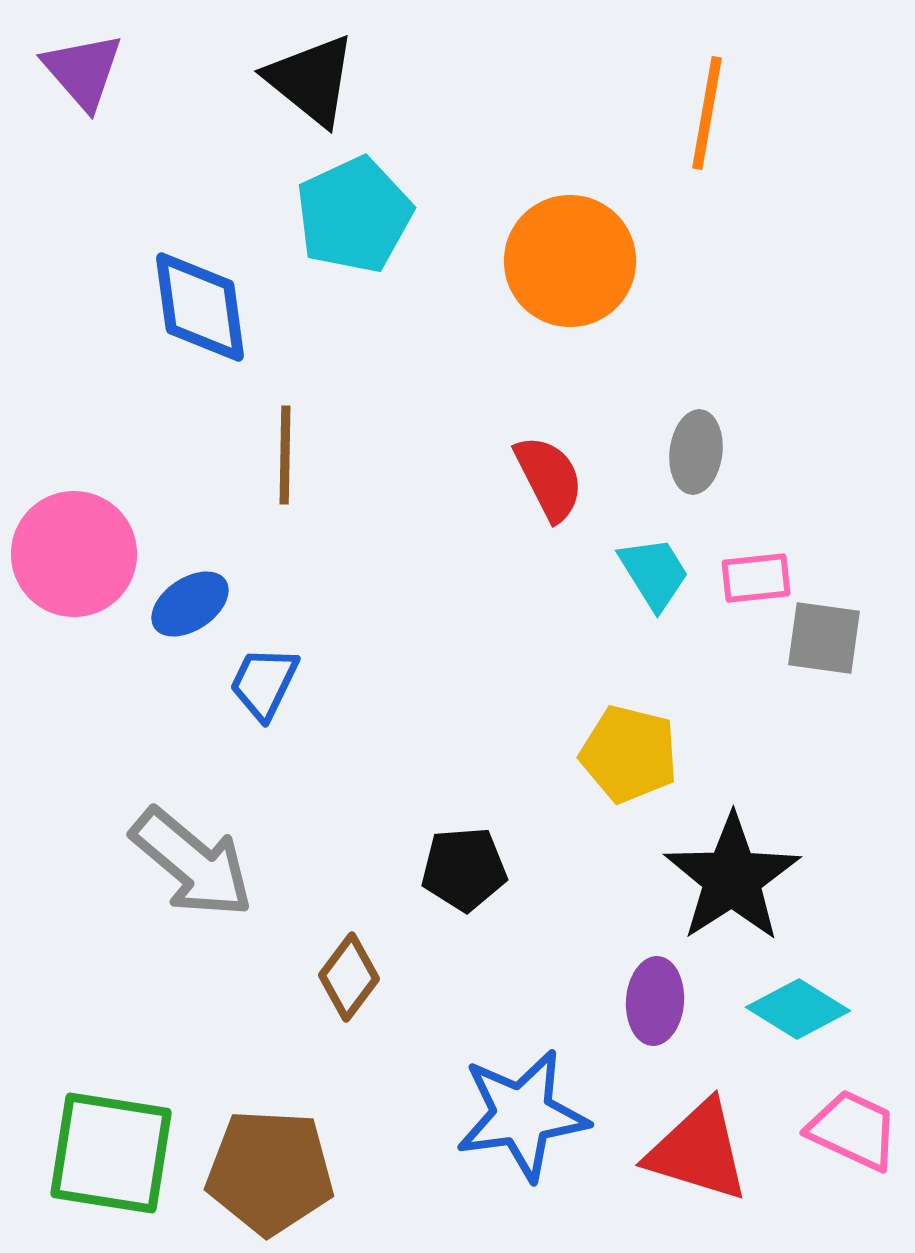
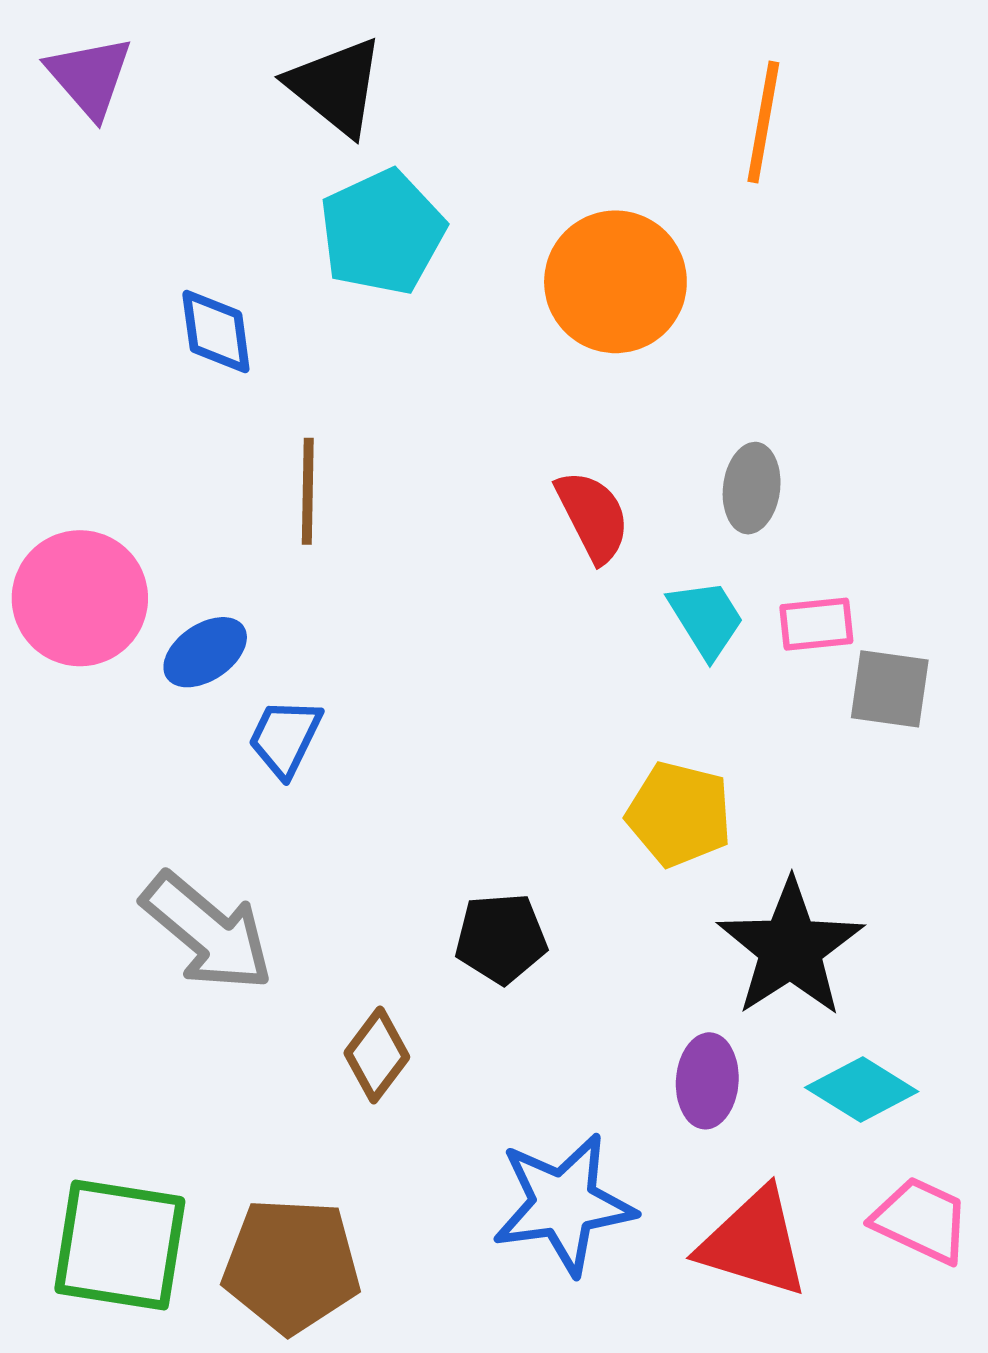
blue diamond: (200, 307) -> (216, 332), size x0.7

